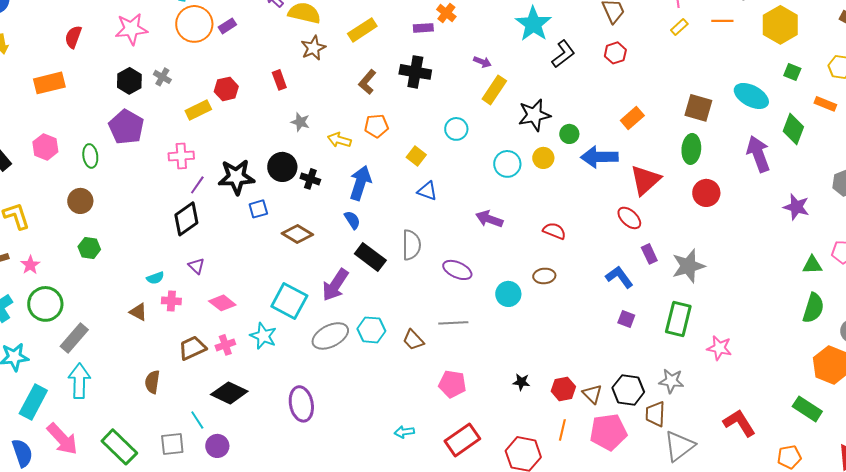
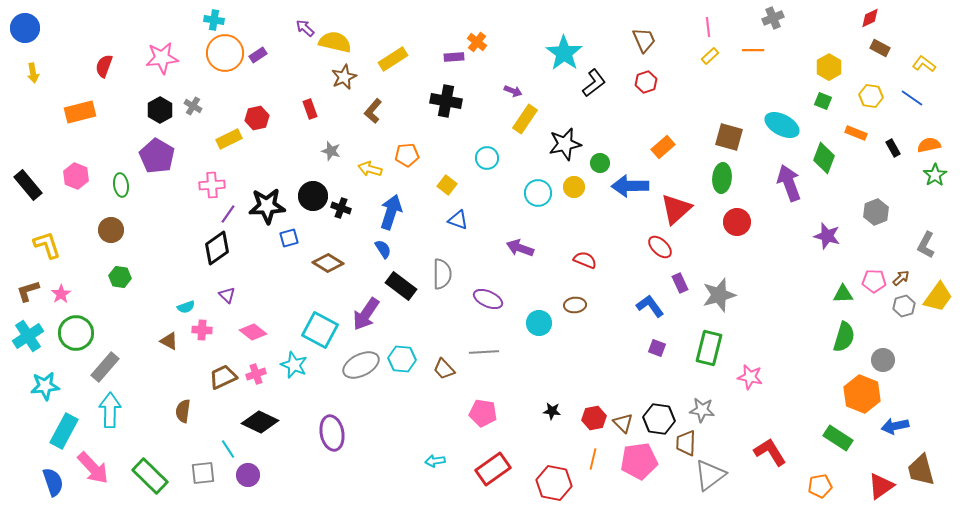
yellow hexagon: (780, 25) -> (829, 67), moved, size x0.7
brown L-shape: (367, 82) -> (373, 111), moved

